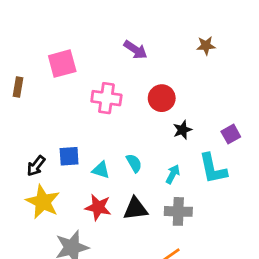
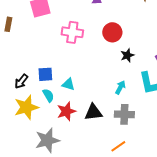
cyan semicircle: (134, 163) -> (48, 95), moved
yellow star: (43, 202) -> (26, 107), turned 30
red star: (98, 207) -> (66, 111), turned -30

